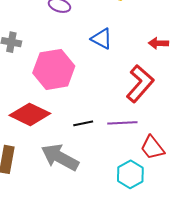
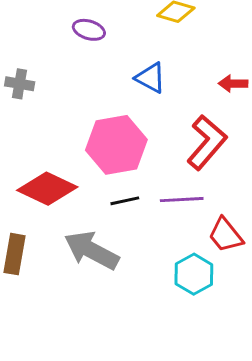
pink hexagon: (54, 69) -> (116, 145), moved

